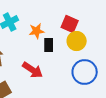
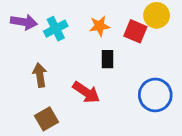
orange star: (37, 31) -> (100, 26), moved
yellow circle: (77, 41) -> (157, 15), moved

